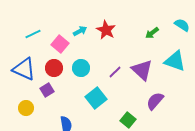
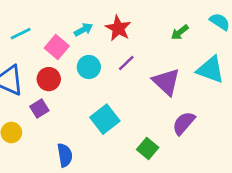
cyan circle: (81, 68) -> (89, 67), moved
purple line: (115, 72) -> (126, 63), moved

